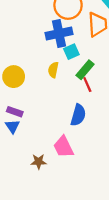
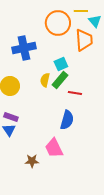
blue cross: (59, 33) -> (24, 48), moved
green rectangle: (85, 70) -> (60, 80), moved
red line: (87, 85) -> (75, 93), turned -56

